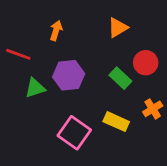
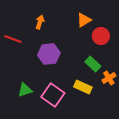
red circle: (146, 63) -> (101, 36), moved
green rectangle: (120, 78) -> (93, 64), moved
green triangle: (35, 88) -> (25, 90), moved

